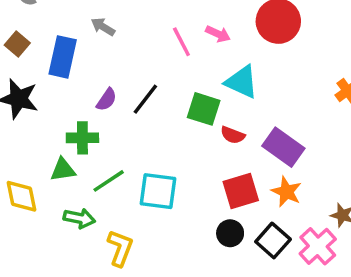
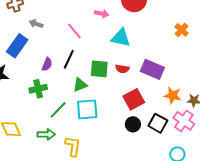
pink line: (181, 42) -> (74, 31), moved
blue rectangle: (63, 57) -> (17, 46), turned 35
green square: (204, 109) -> (99, 69), moved
green triangle: (63, 170) -> (80, 85), moved
orange star: (286, 192) -> (173, 95), moved

